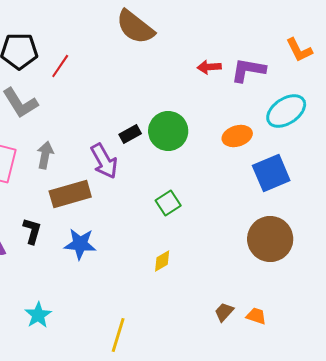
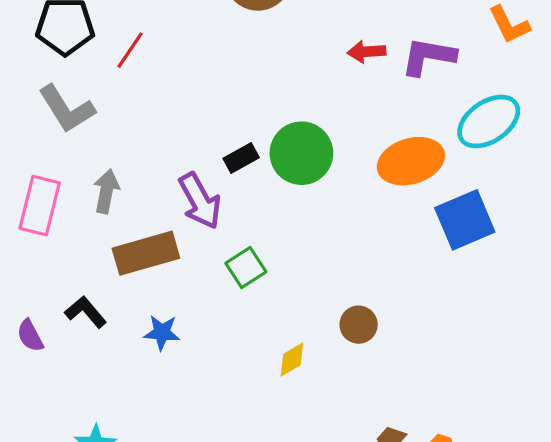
orange ellipse: (237, 136) -> (411, 161), size x1.4
green square: (168, 203) -> (246, 267), moved
black L-shape: (32, 231) -> (86, 312), turned -56
brown circle: (270, 239) -> (359, 325), moved, size x0.5
blue star: (80, 244) -> (162, 333), size x0.7

